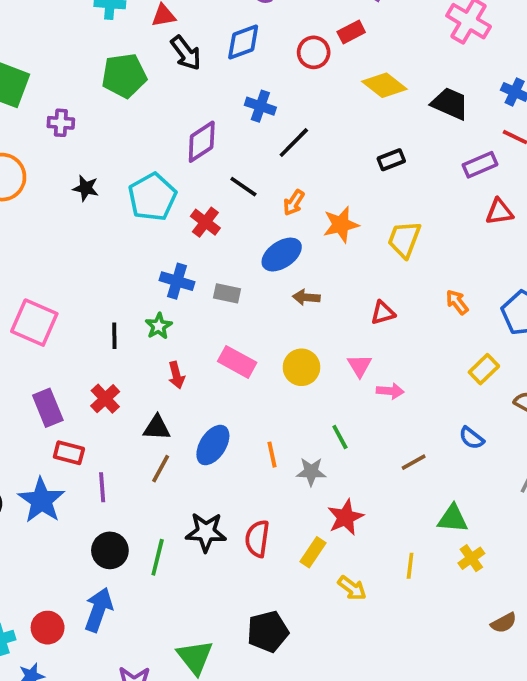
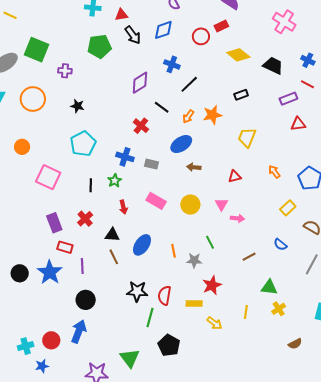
cyan pentagon: (152, 197) -> (83, 144), moved
orange star: (341, 225) -> (212, 115), moved
brown line: (161, 469) -> (114, 257), turned -56
yellow rectangle: (313, 552) -> (194, 304), turned 56
green line: (158, 557) -> (150, 318), moved
black pentagon: (268, 632) -> (169, 345), turned -30

